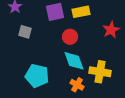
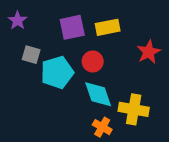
cyan pentagon: (37, 76) -> (57, 72), moved, turned -30

